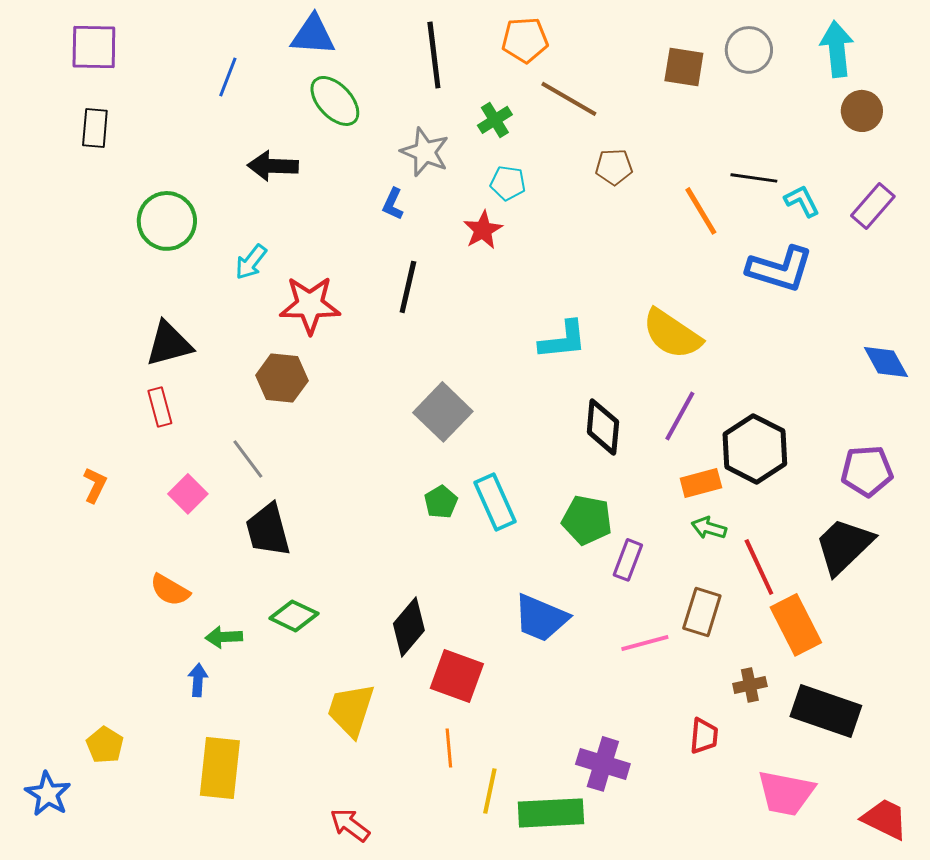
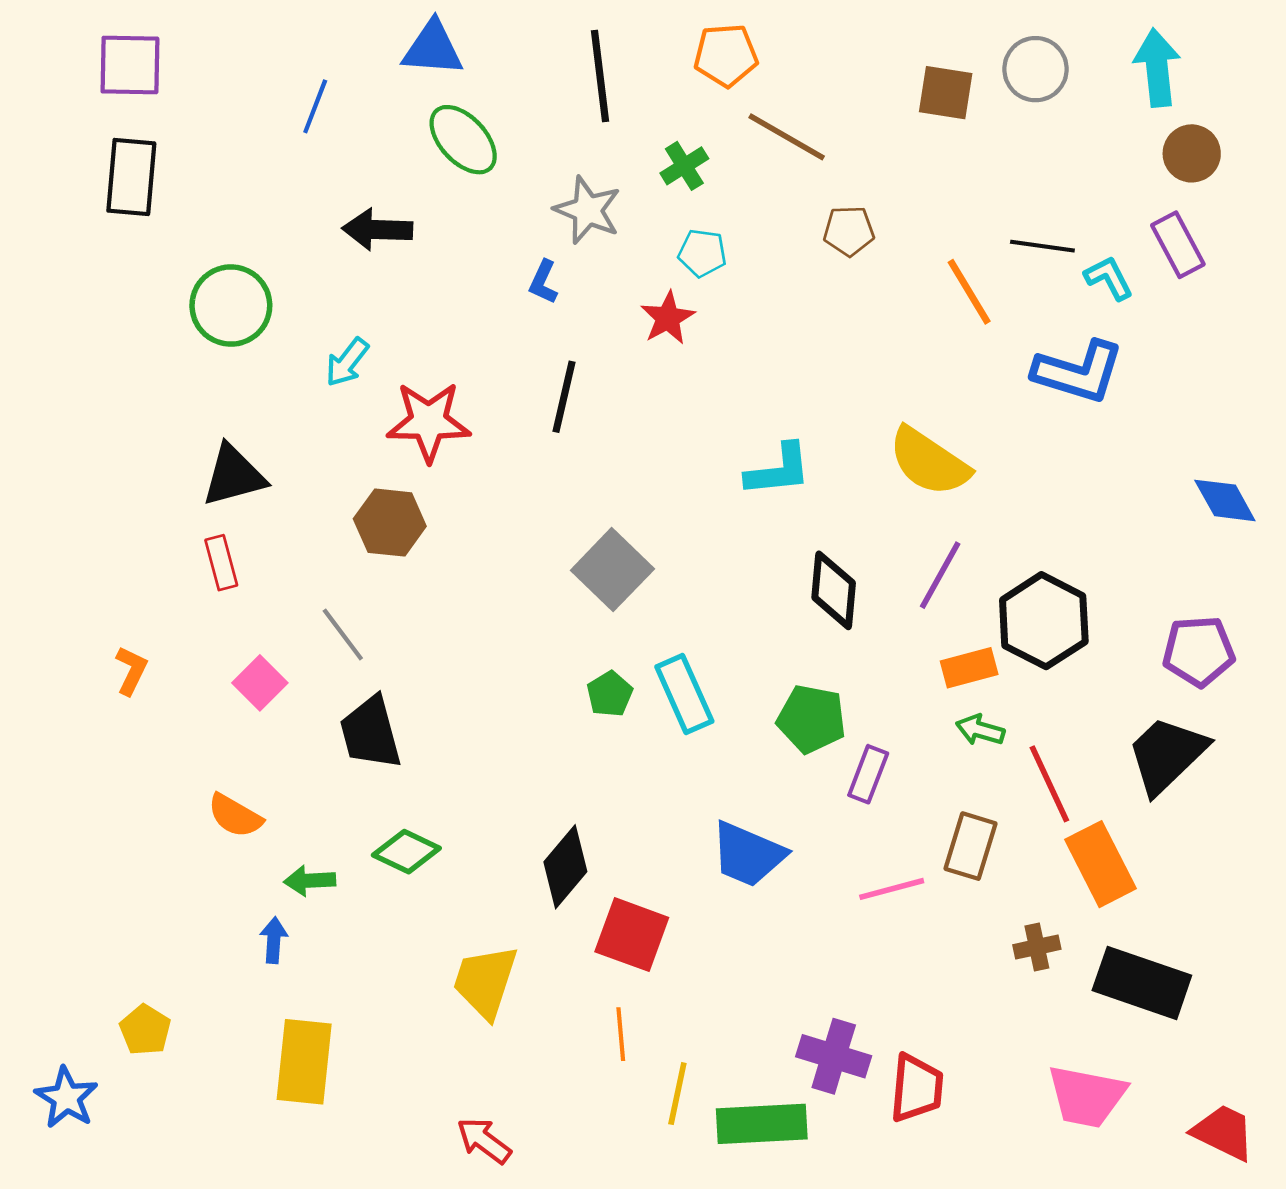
black rectangle: (95, 128) -> (131, 177), size x1.4
purple rectangle: (873, 206) -> (1178, 245), moved, turned -69
red trapezoid: (704, 736) -> (917, 1088), moved, size x1.4

